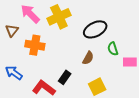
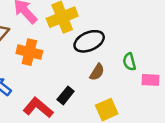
black ellipse: (95, 29) -> (89, 41), moved

